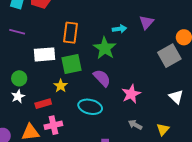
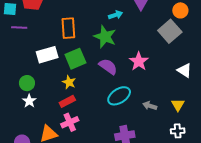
purple line: (17, 32) -> (19, 27), moved
pink star: (131, 94) -> (139, 61), moved
red rectangle: (43, 104) -> (67, 101), moved
cyan ellipse: (90, 107) -> (119, 96), moved, turned -35

